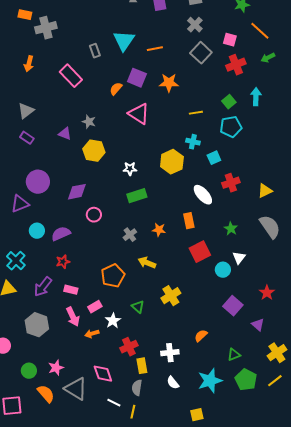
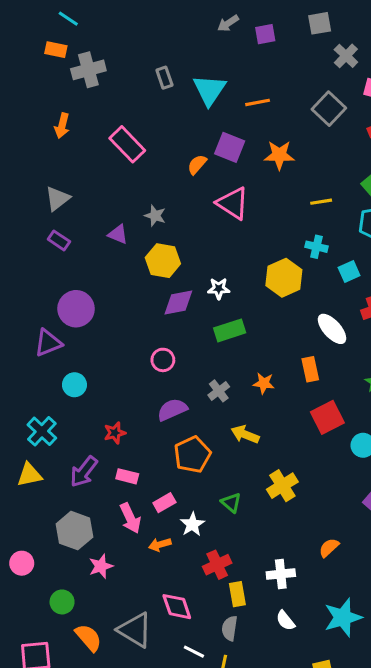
gray cross: (195, 25) -> (346, 56), moved
gray rectangle: (95, 51) -> (164, 78), moved
purple diamond: (77, 192) -> (178, 303), moved
purple semicircle: (61, 234) -> (172, 410), moved
pink star: (56, 368) -> (101, 566), moved

